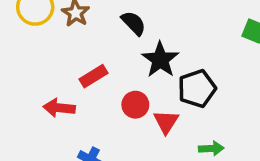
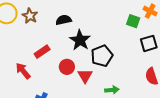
black semicircle: (134, 23) -> (64, 20), turned -56
red arrow: (59, 108) -> (23, 71), turned 48

